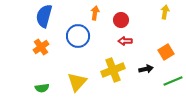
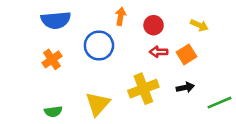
yellow arrow: (165, 12) -> (199, 25), moved, turned 104
blue semicircle: (44, 16) -> (56, 20), turned -110
orange square: (166, 52) -> (187, 54), moved

